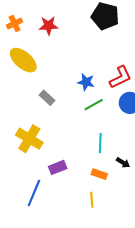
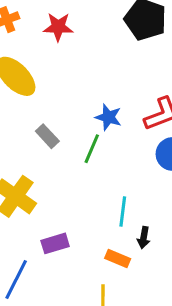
green line: (94, 105) -> (92, 149), moved, turned -42
black arrow: (123, 163) -> (144, 238), moved, turned 64

